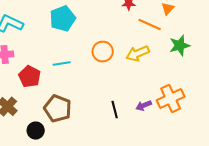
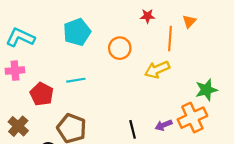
orange line: (150, 25) -> (170, 38), turned 70
green star: (180, 46) -> (206, 90), moved
orange circle: (103, 52) -> (120, 48), moved

